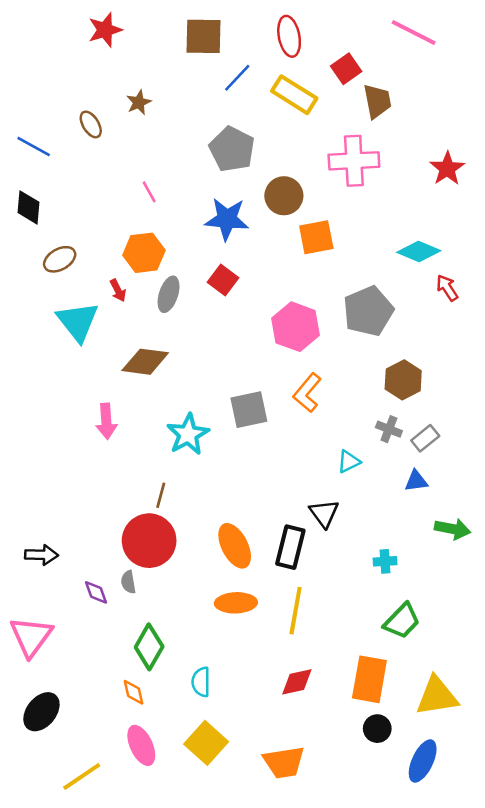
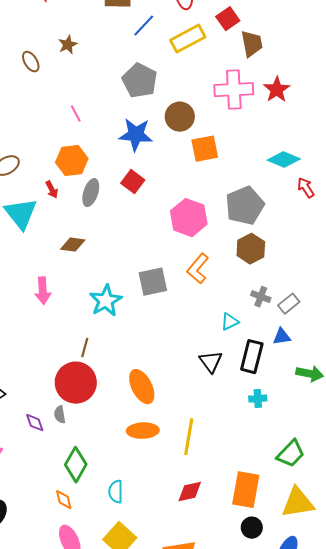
yellow rectangle: (294, 95) -> (188, 39), turned -60
red star: (447, 169) -> (277, 90), moved
brown diamond: (145, 362) -> (73, 245), size x0.7
brown hexagon: (403, 380) -> (251, 249), moved
black rectangle: (290, 547) -> (252, 357), moved
green trapezoid: (402, 621) -> (291, 454), moved

